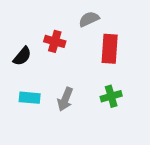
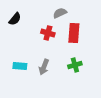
red cross: (55, 41) -> (48, 33), moved
black semicircle: (22, 56) -> (15, 19), moved

